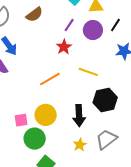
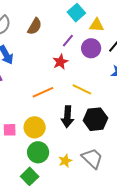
brown semicircle: (34, 15) -> (35, 26), turned -30
black arrow: (79, 116) -> (67, 117), moved
green circle: (35, 139) -> (38, 152), moved
gray trapezoid: (106, 139) -> (92, 158), turned 75

